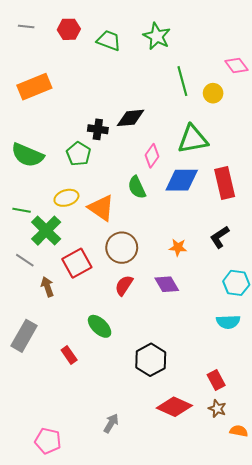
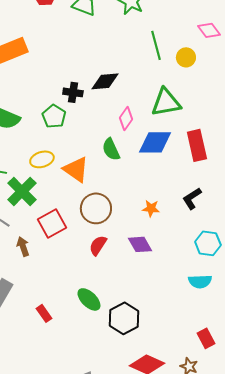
green ellipse: (100, 326) -> (89, 299), moved
red rectangle: (216, 380) -> (206, 338), moved

